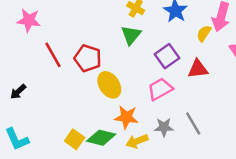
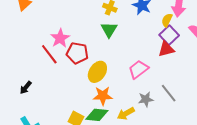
pink star: (29, 20) -> (60, 38), moved, turned -30
purple square: (167, 56) -> (169, 35), moved
yellow ellipse: (109, 85) -> (97, 72), turned 75
orange star: (126, 117) -> (103, 96), moved

